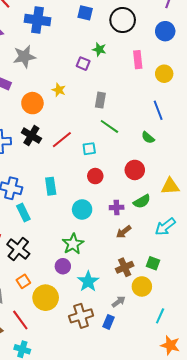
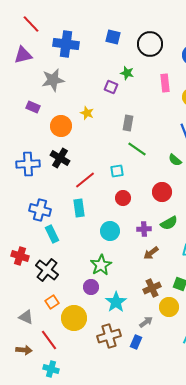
red line: (62, 140) -> (85, 180), moved

